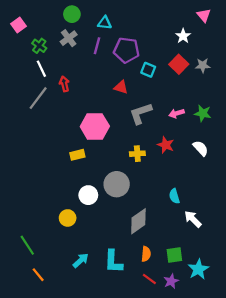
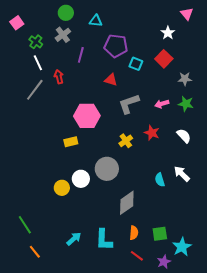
purple line: (97, 46) -> (81, 55), moved
gray star: (203, 65) -> (185, 79), moved
yellow cross: (137, 154) -> (126, 141), turned -32
yellow circle: (68, 218) -> (62, 188), moved
white arrow: (193, 219) -> (182, 174), moved
purple star: (171, 281) -> (164, 262), moved

